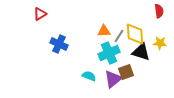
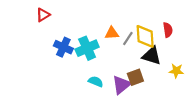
red semicircle: (159, 11) -> (168, 30), moved
yellow star: (160, 43) -> (176, 71), moved
cyan cross: (109, 53) -> (87, 48), moved

